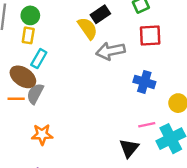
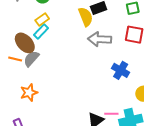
yellow rectangle: (28, 35) -> (42, 20), moved, turned 32
pink line: (147, 125) -> (111, 114), moved
orange star: (42, 135) -> (29, 93), turned -30

